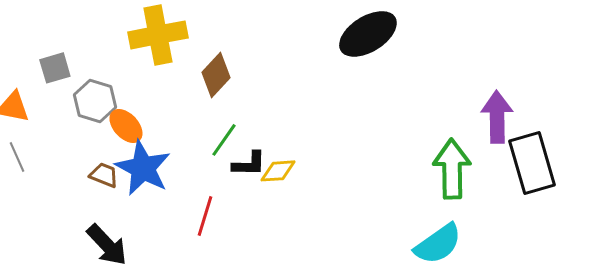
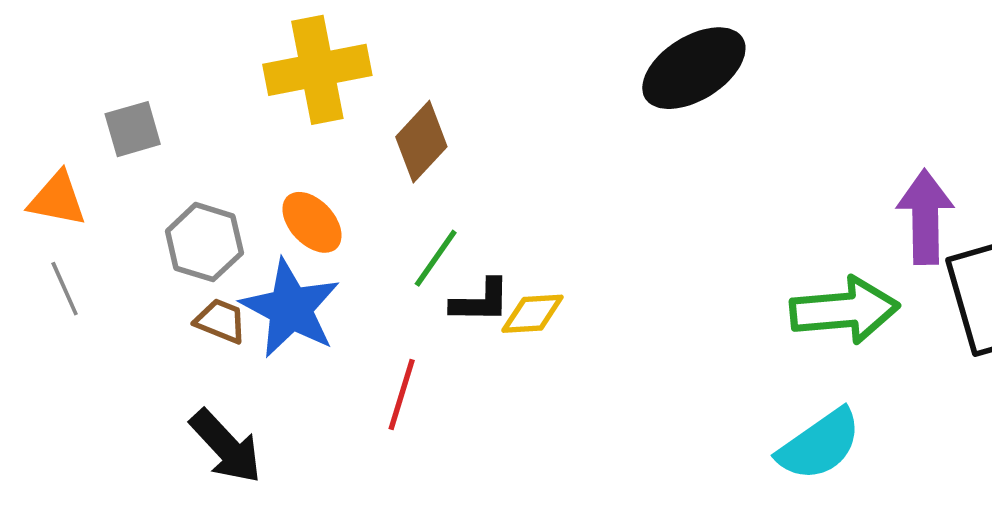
gray hexagon: (95, 101) -> (204, 242), moved
orange ellipse: (126, 126) -> (312, 222), moved
green arrow: (452, 169) -> (845, 310), turned 86

